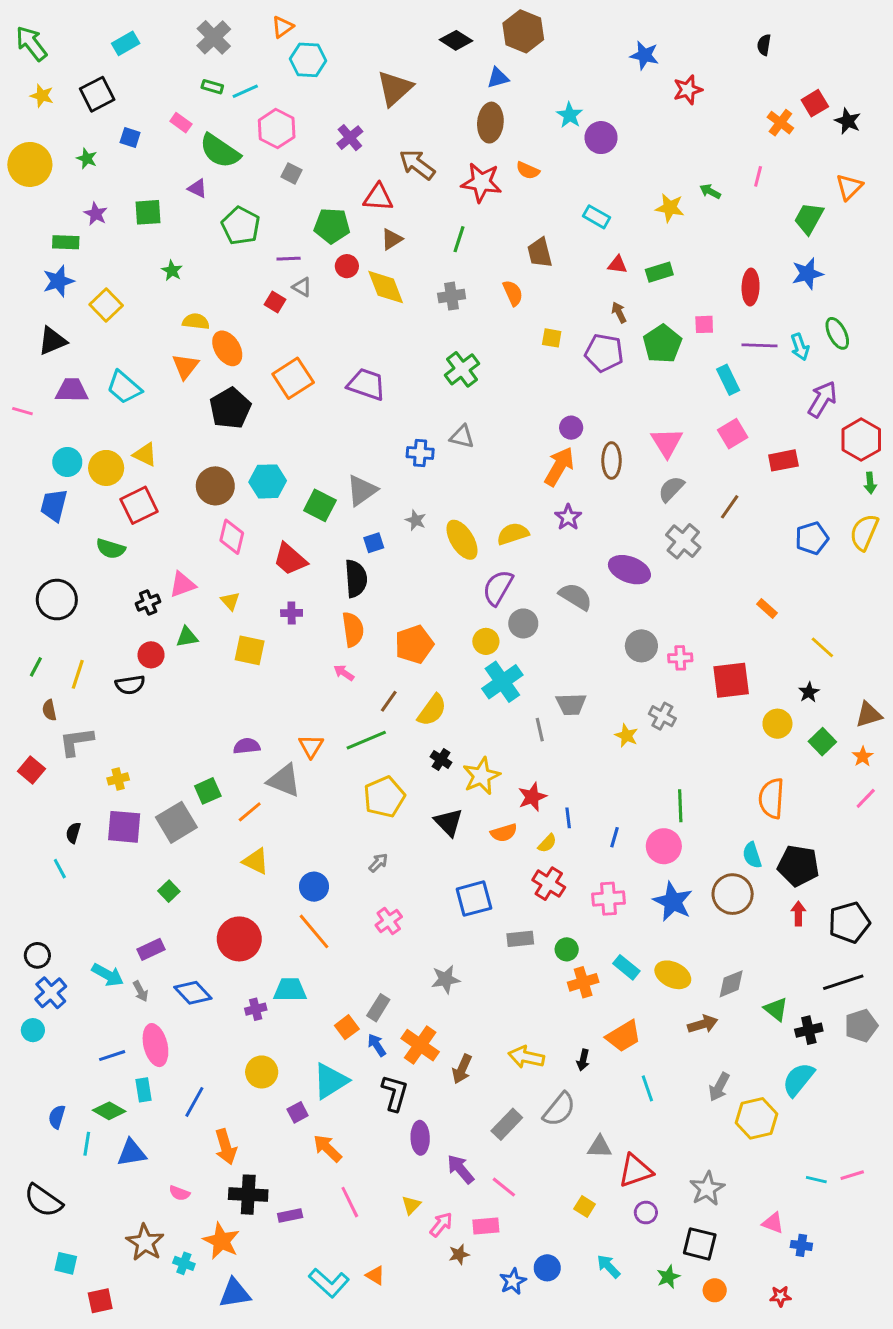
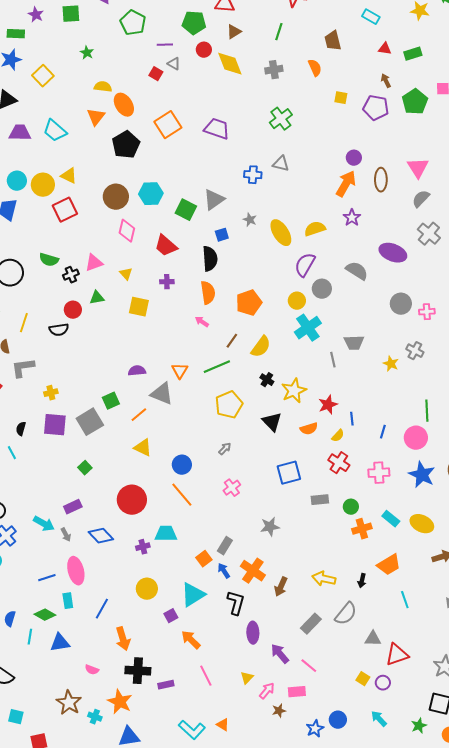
green semicircle: (111, 549) -> (49, 260), moved
purple circle: (646, 1213) -> (383, 683), moved

